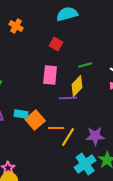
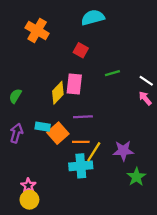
orange cross: (16, 26) -> (37, 31), size x1.5
yellow diamond: (77, 86) -> (58, 93), moved
purple line: (68, 98) -> (83, 117), moved
cyan cross: (85, 164) -> (81, 166), moved, turned 30

